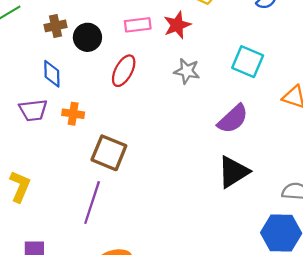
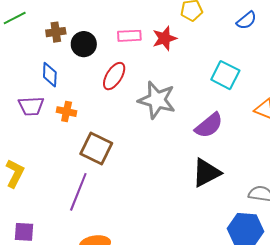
gray star: (187, 71) -> (157, 100), moved, size x1.6

